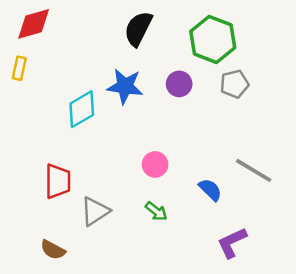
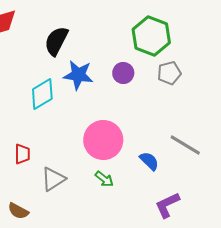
black semicircle: (138, 29) -> (56, 41), moved
pink circle: (155, 164) -> (103, 140), size x1.8
red trapezoid: (58, 181) -> (22, 154), size x0.7

